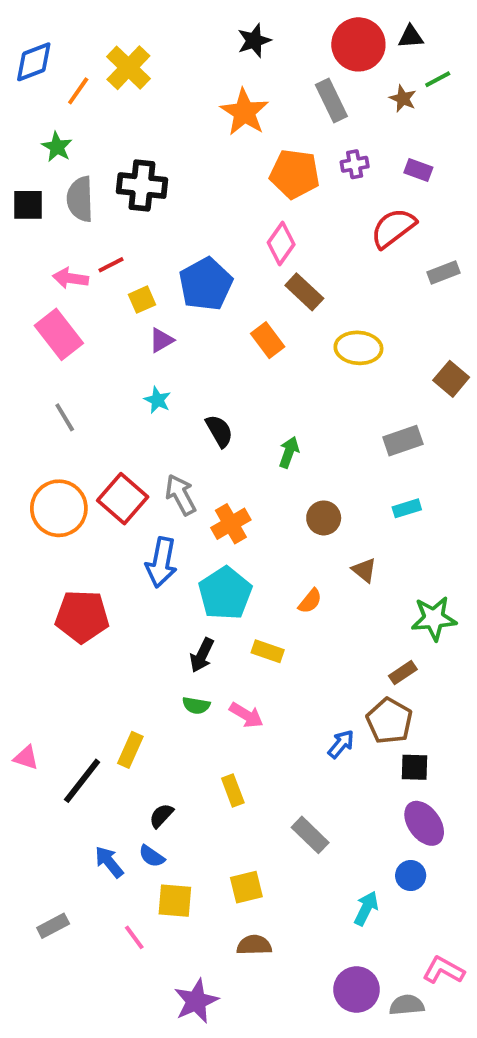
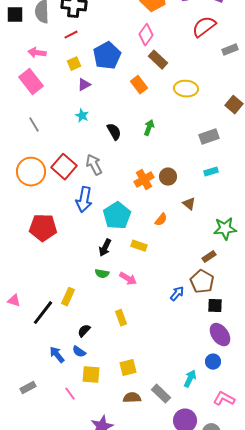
red line: (111, 265) -> (71, 35), moved
green arrow: (289, 452) -> (149, 128), moved
orange cross: (231, 524) -> (144, 180), moved
gray rectangle: (310, 835) -> (161, 394), moved
pink L-shape: (443, 970) -> (224, 399), moved

